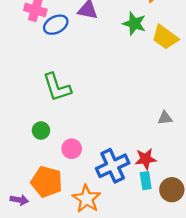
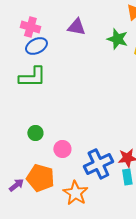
blue ellipse: (56, 25) -> (36, 46), moved
green L-shape: (57, 87) -> (32, 77), moved, turned -72
purple arrow: (19, 200) -> (16, 185), moved, turned -49

